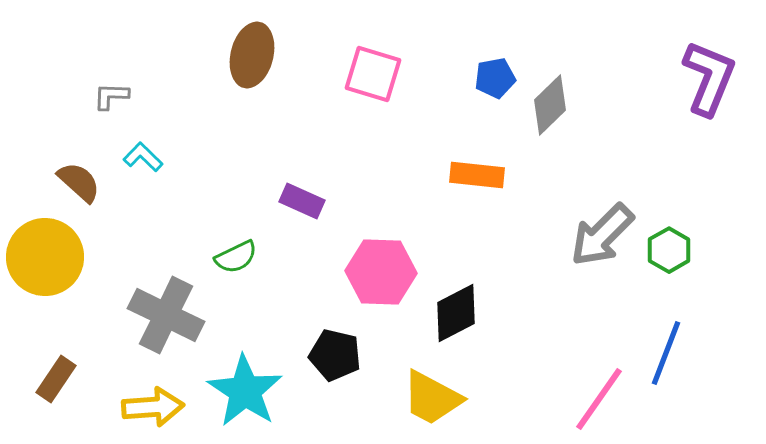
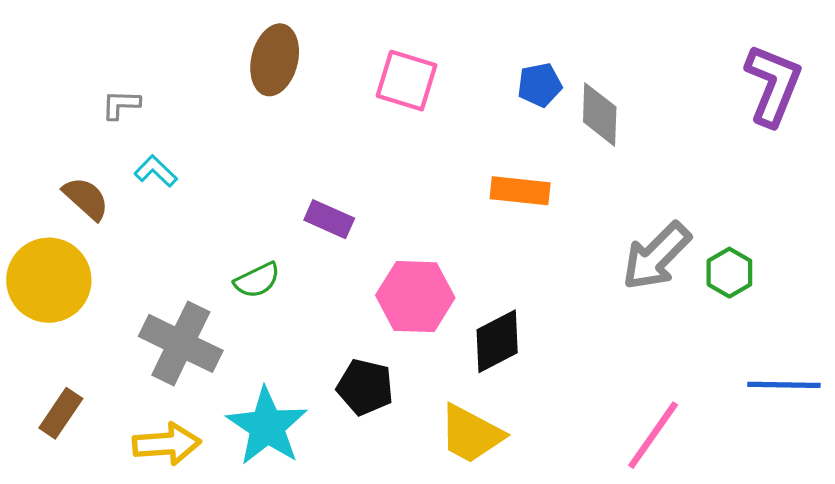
gray diamond: (550, 105) -> (600, 114), turned -44
blue line: (666, 353) -> (784, 385), moved, turned 70

